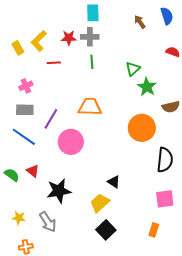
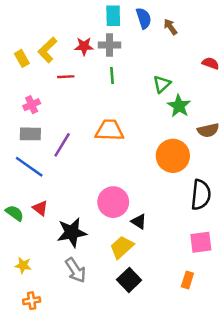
blue semicircle: (167, 16) -> (144, 18), moved
pink circle: (71, 142) -> (113, 202), moved
gray arrow: (48, 222) -> (75, 270), moved

